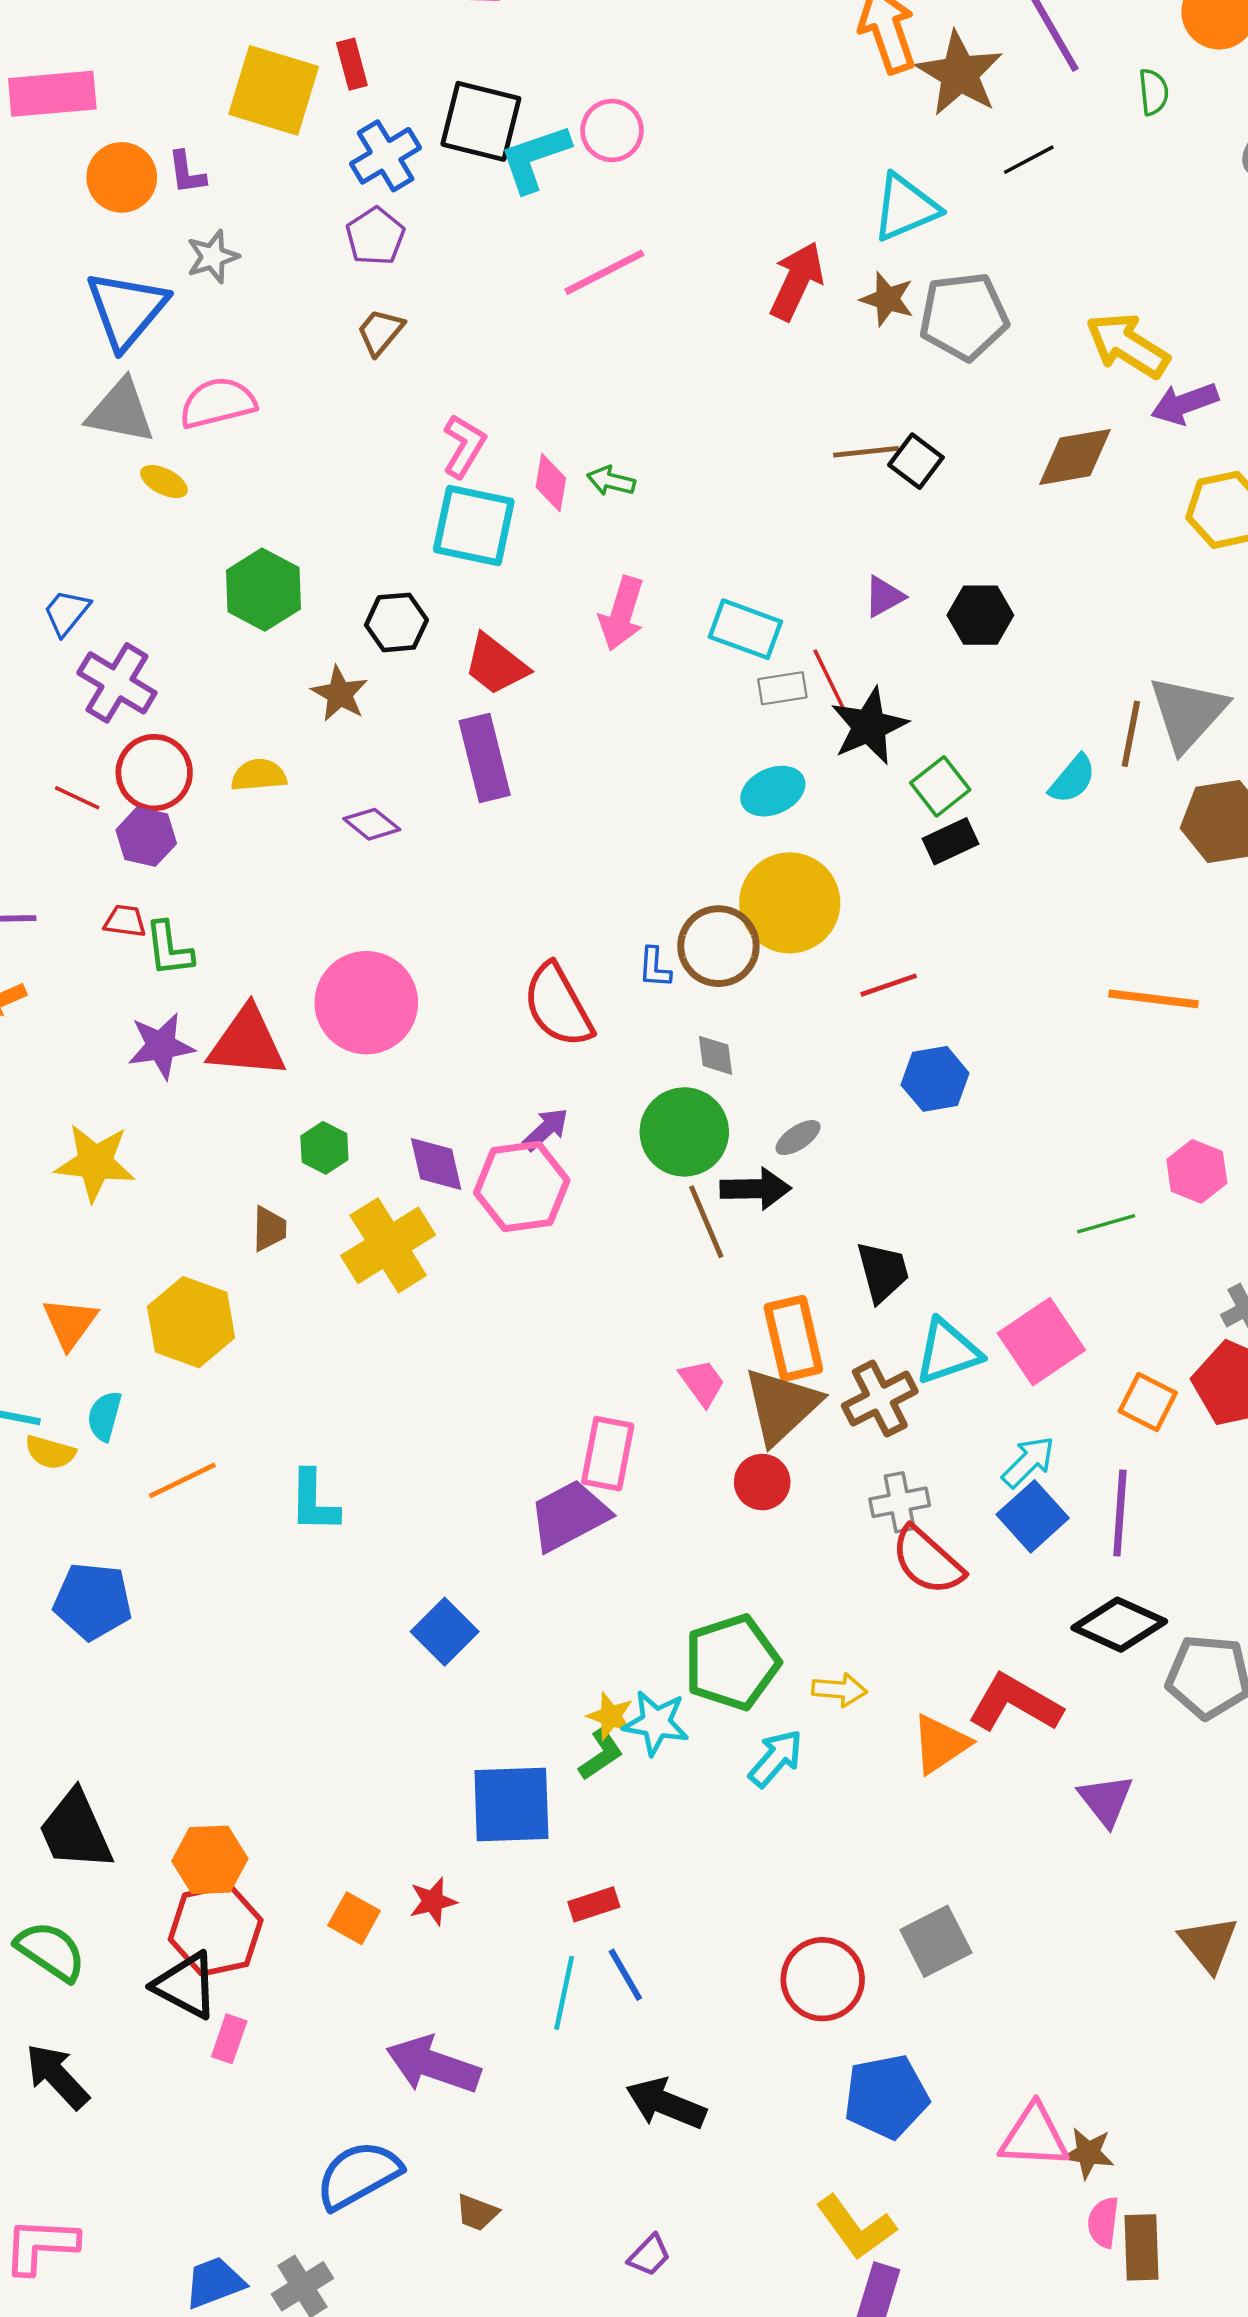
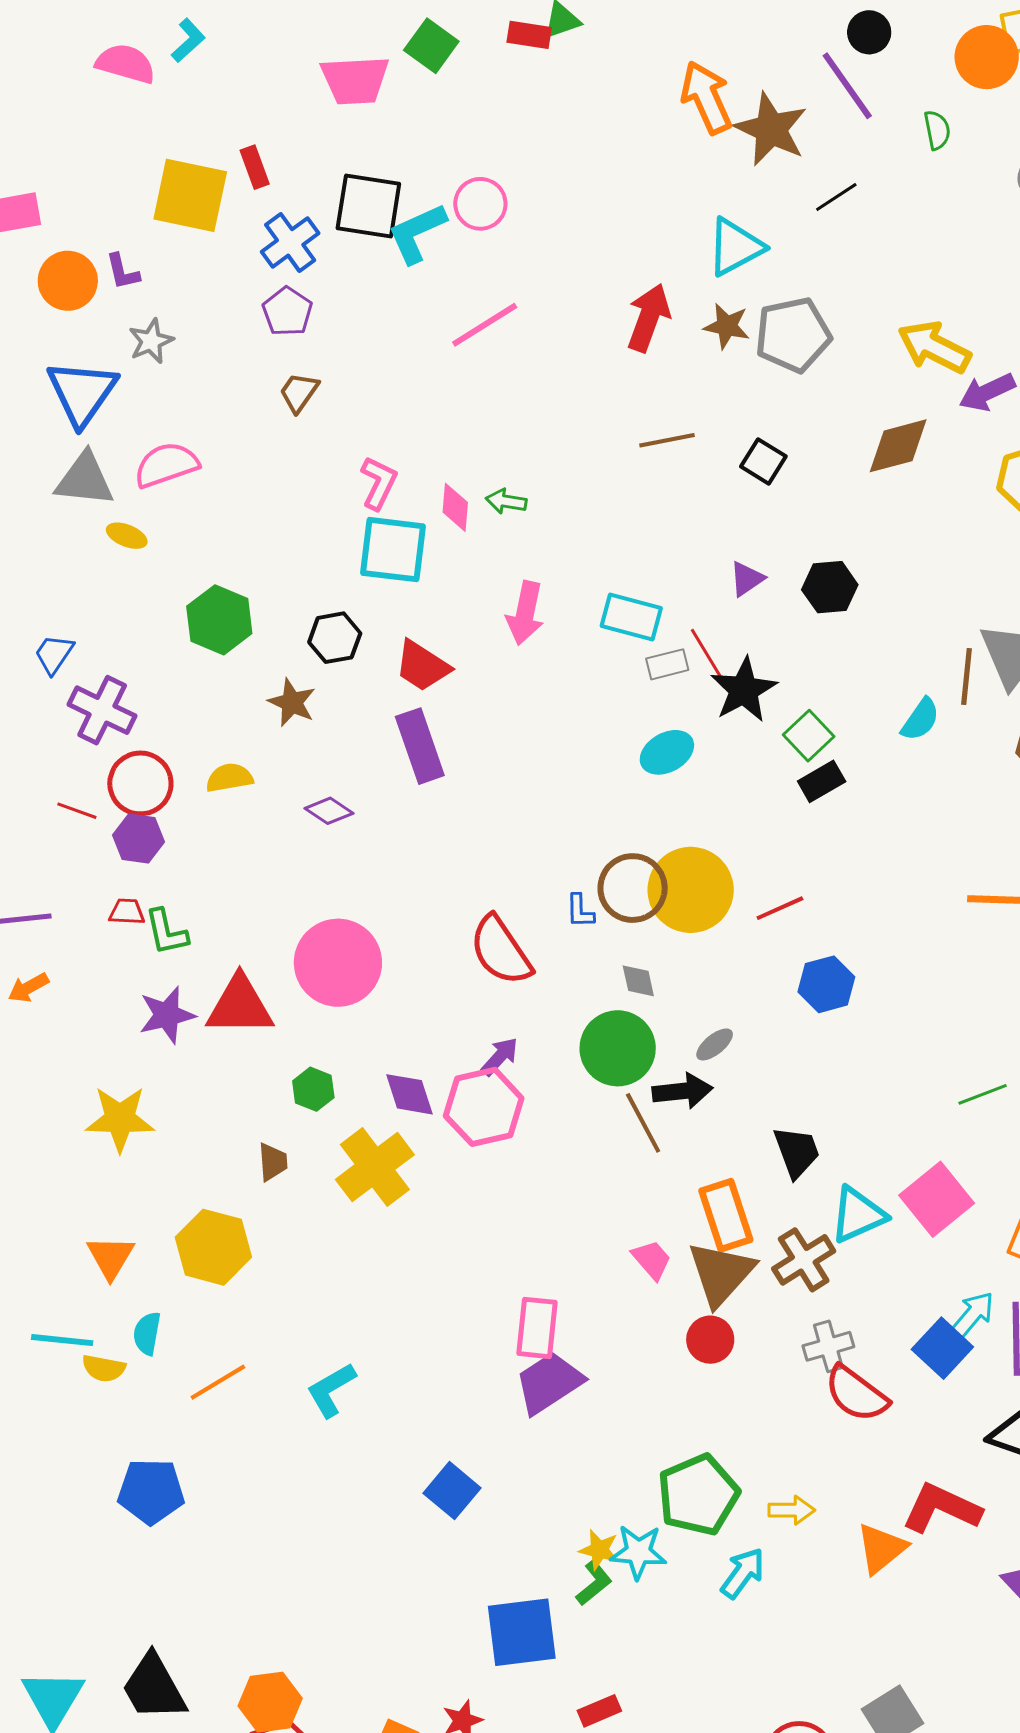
brown line: (866, 452) -> (667, 440), moved
yellow circle: (790, 903) -> (691, 890), moved
pink rectangle: (608, 1454) -> (537, 1328), moved
cyan arrow: (1028, 1462) -> (973, 1315), moved
cyan L-shape: (314, 1501) -> (331, 1390), turned 64

